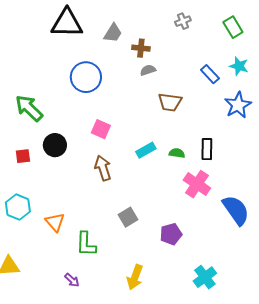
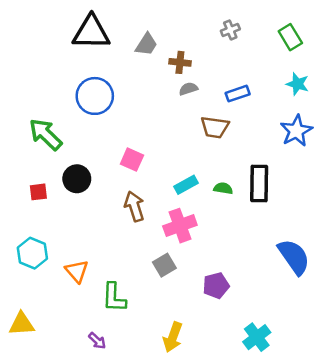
blue rectangle: (210, 74) -> (238, 94), moved, turned -66
blue circle: (86, 77) -> (95, 96), moved
black rectangle: (207, 149) -> (259, 184), size x1.4
pink cross: (197, 184) -> (180, 226), moved, turned 36

